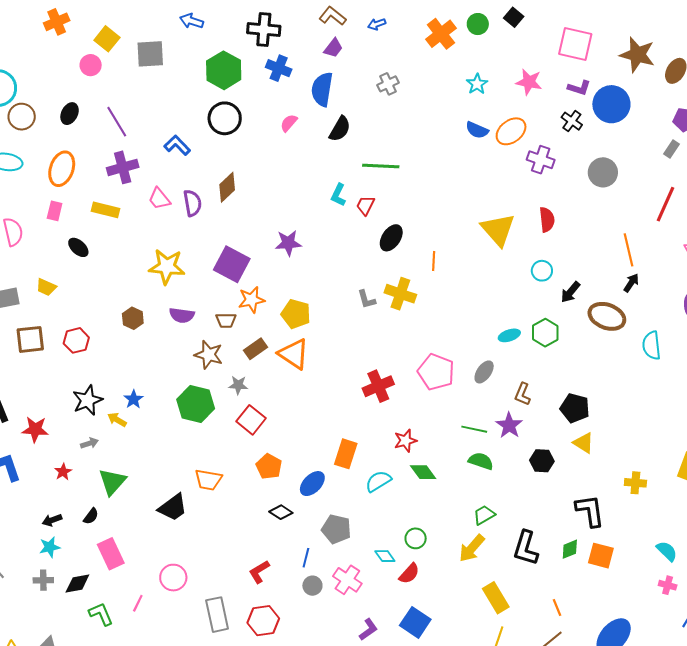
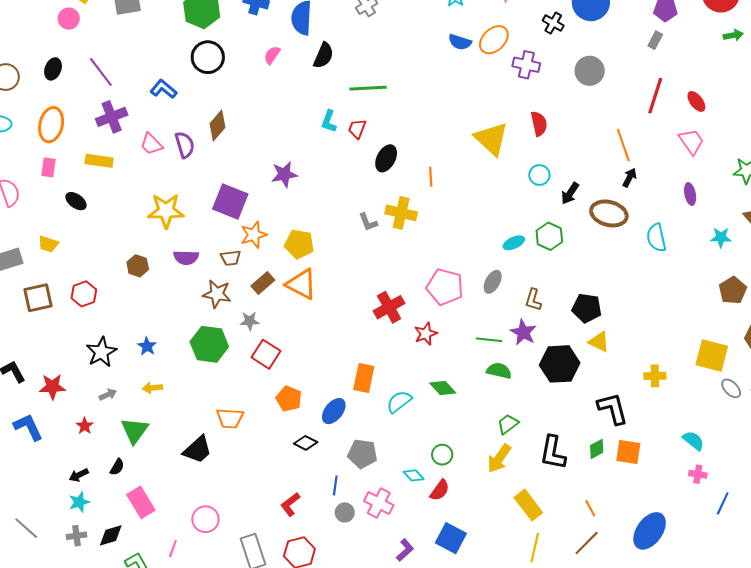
yellow arrow: (117, 420) -> (152, 388), moved, turned -30
red star: (405, 441) -> (426, 334), moved
black hexagon: (542, 461) -> (560, 364), size x1.6

